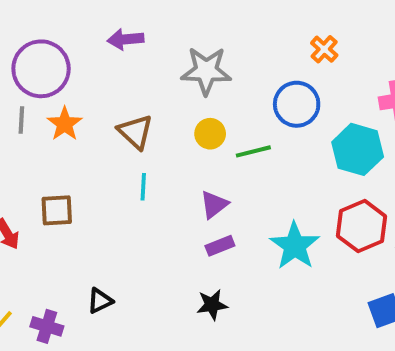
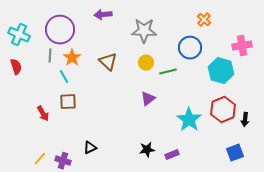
cyan line: (143, 187) -> (64, 77), moved, turned -32
purple rectangle: (220, 246) -> (172, 155), moved

